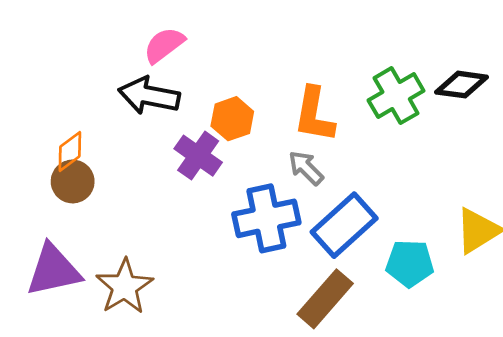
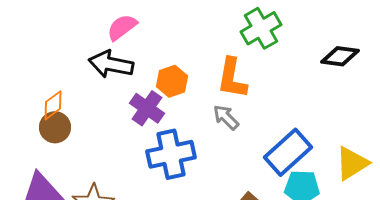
green cross: (396, 96) -> (261, 28), moved
blue cross: (266, 218) -> (171, 154), moved
blue rectangle: (344, 225) -> (288, 152), moved

